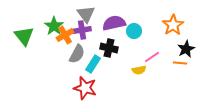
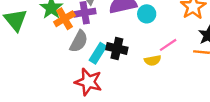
black cross: (109, 48) -> (117, 48), moved

